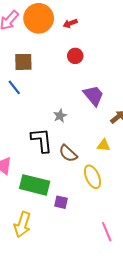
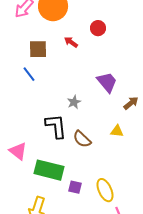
red arrow: (70, 23) -> (71, 42), moved, turned 56
red circle: (75, 56) -> (98, 28), moved
yellow ellipse: (92, 177) -> (105, 190), moved

